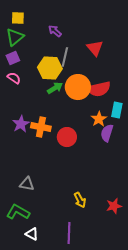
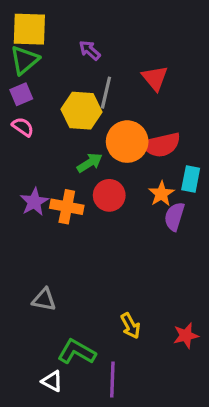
yellow square: (18, 18) -> (29, 29), size x1.6
green arrow: (55, 88) -> (90, 163), moved
red circle: (67, 137) -> (109, 195), moved
green L-shape: (18, 212) -> (77, 352), moved

